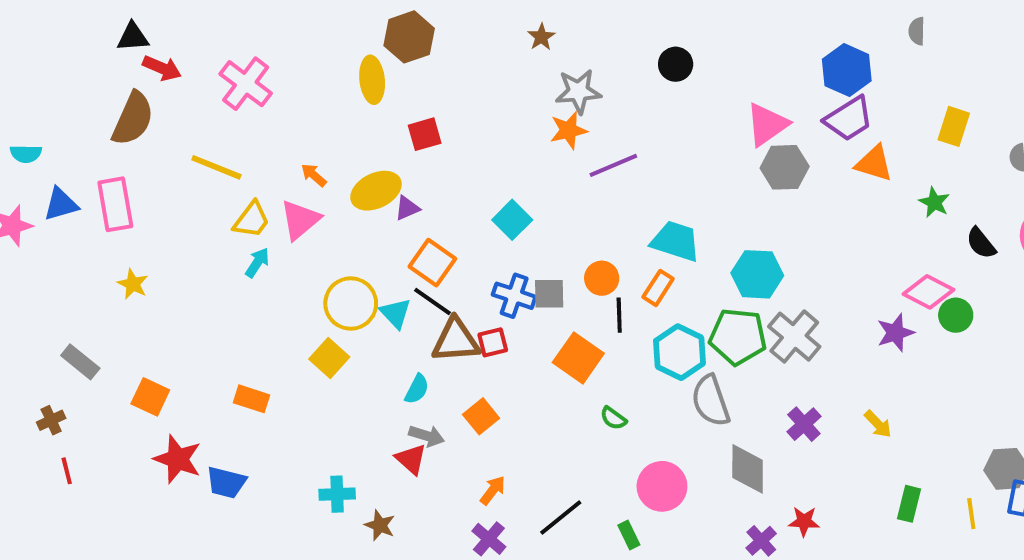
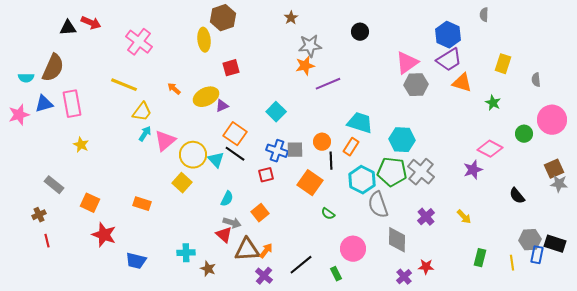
black triangle: (133, 37) -> (68, 28), moved
red arrow: (162, 68) -> (91, 23), moved
brown semicircle: (133, 119) -> (53, 68), moved
pink triangle: (300, 220) -> (165, 141), moved
black semicircle: (981, 243) -> (517, 196), moved
green circle: (956, 315) -> (524, 134), moved
brown triangle: (456, 340) -> (247, 250), moved
blue trapezoid: (226, 482) -> (136, 261), moved

